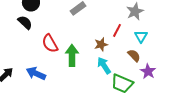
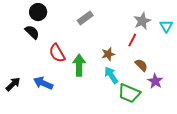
red line: (117, 30) -> (132, 40), moved
cyan triangle: (141, 36) -> (166, 26), moved

